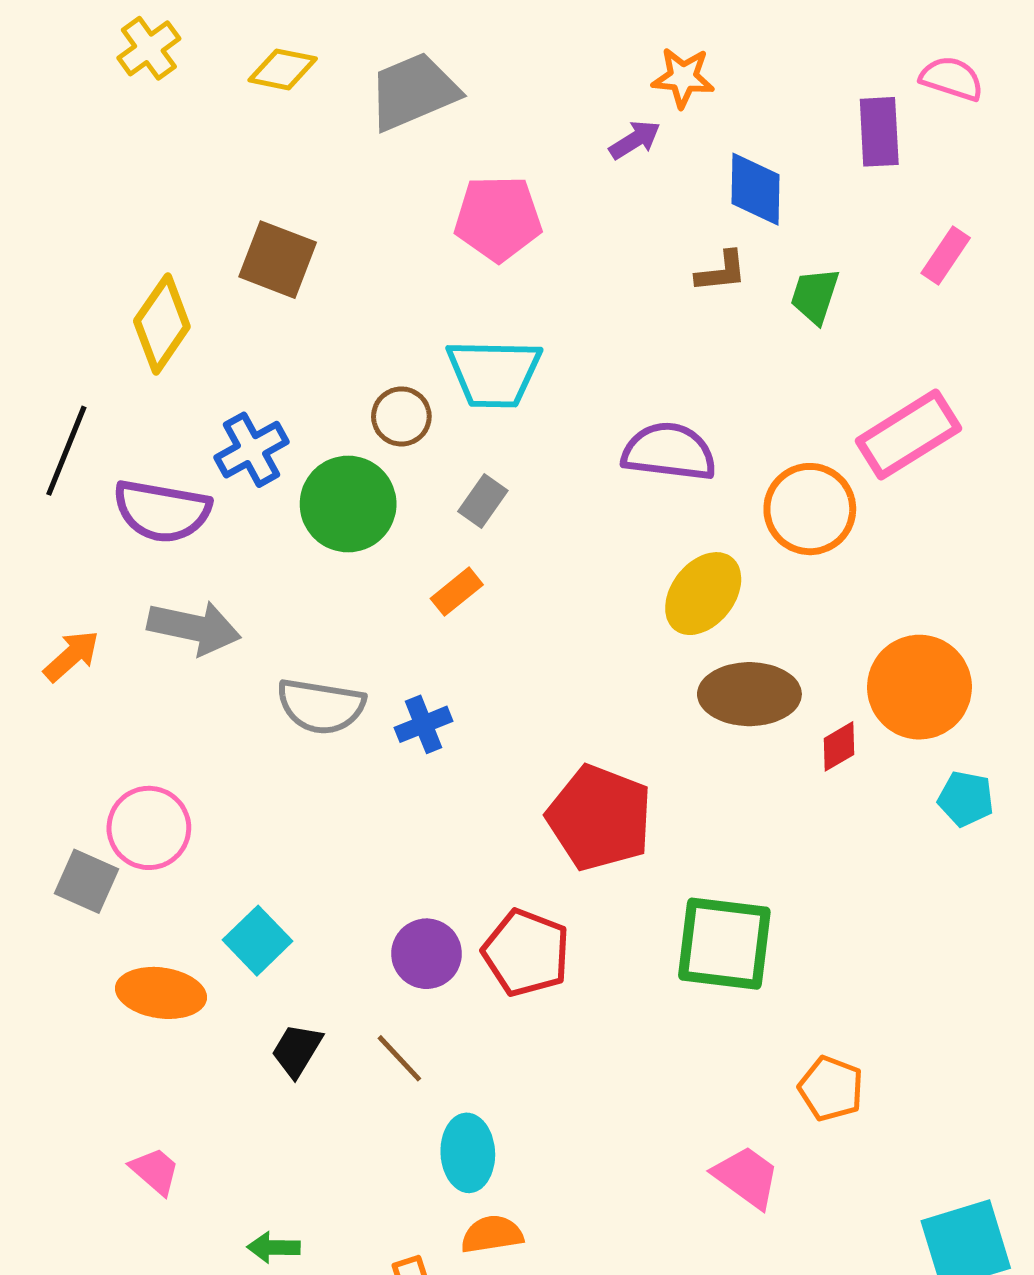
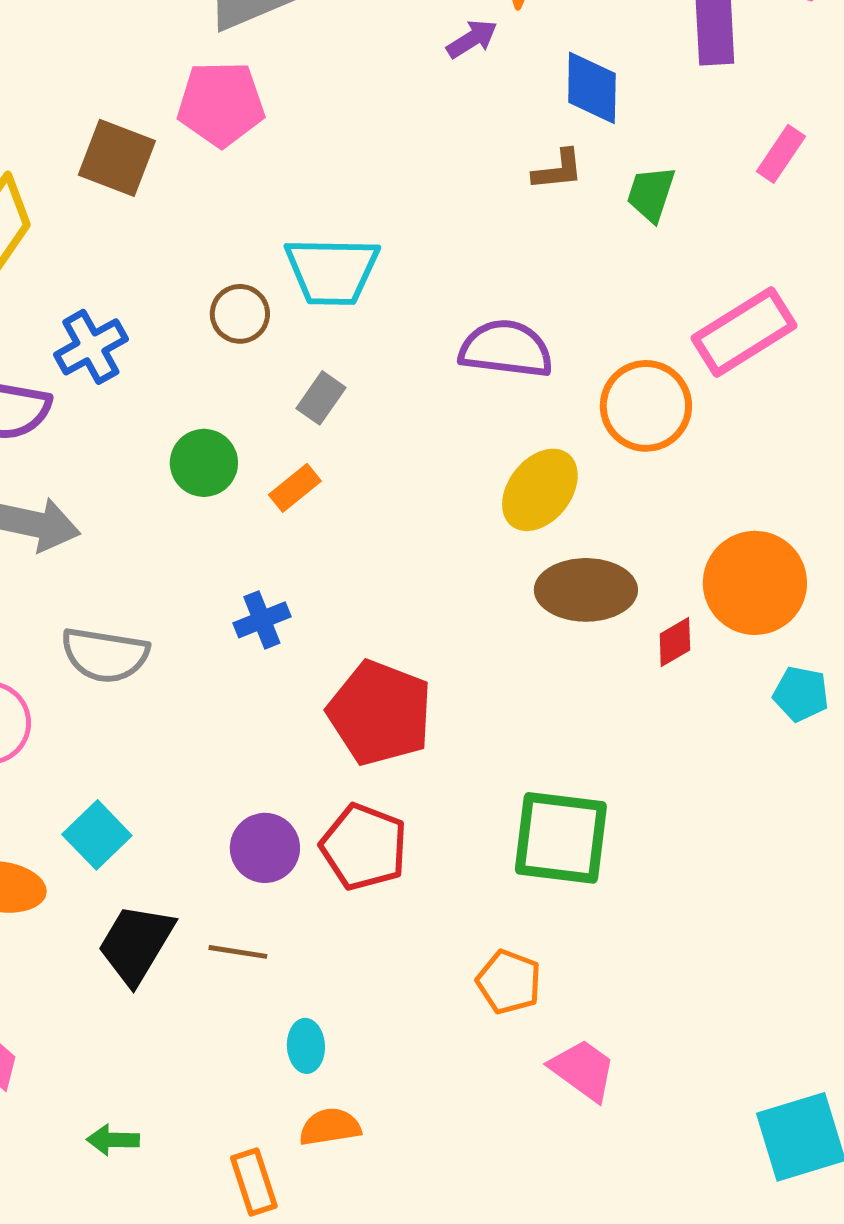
pink pentagon: (498, 218) -> (221, 104), moved
green circle: (348, 504) -> (204, 463), moved, size x0.7
gray semicircle: (321, 706) -> (105, 655), moved
red pentagon: (600, 818) -> (380, 713), moved
black trapezoid: (297, 1050) -> (136, 944), size x1.5
brown line: (399, 1058) -> (238, 952), turned -38
orange pentagon: (831, 1088) -> (509, 982), moved
cyan ellipse: (468, 1153) -> (306, 1046), size x0.7

